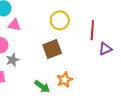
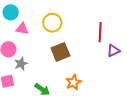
yellow circle: (60, 20) -> (52, 23), moved
green arrow: (42, 87) -> (42, 89), moved

